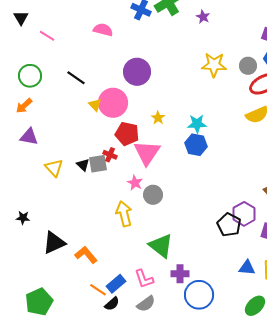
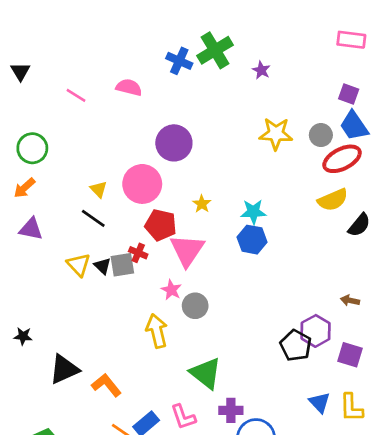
pink line: (47, 36) -> (76, 95), moved
black line: (76, 78) -> (93, 218), moved
yellow triangle: (95, 105) -> (99, 189), moved
yellow triangle: (54, 168) -> (79, 265), moved
blue triangle: (247, 268) -> (320, 402), turned 42

